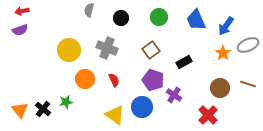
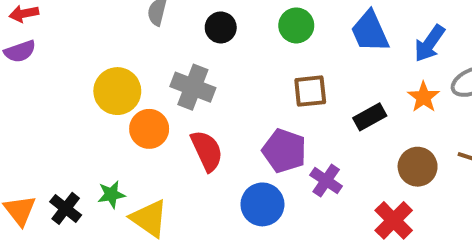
brown square: (151, 50) -> (310, 91), moved, turned 30
black rectangle: (184, 62) -> (370, 117), moved
orange circle: (85, 79) -> (149, 129), moved
red semicircle: (114, 80) -> (207, 151), size x1.5
yellow triangle: (115, 115) -> (149, 218), moved

